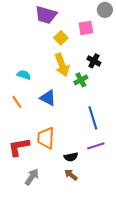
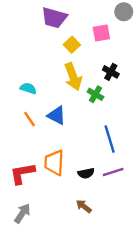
green cross: (81, 80) -> (95, 94), turned -32
orange line: (17, 102) -> (29, 119), moved
black semicircle: (71, 157) -> (86, 173), moved
gray arrow: (32, 177) -> (22, 213), moved

